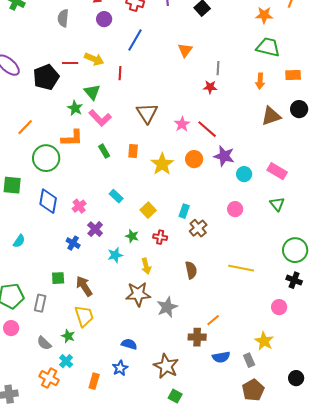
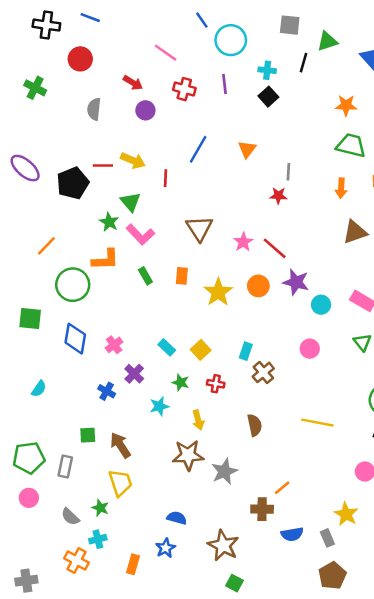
blue line: (135, 40) -> (198, 149), moved
cyan rectangle: (116, 196) -> (167, 347), moved
cyan cross: (66, 361) -> (98, 539), turned 32

